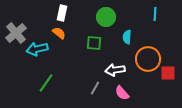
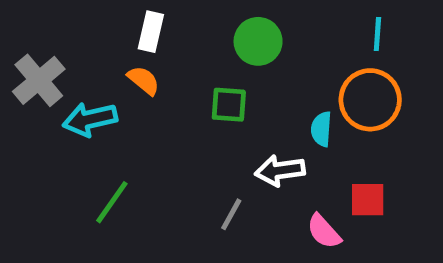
cyan semicircle: (127, 37) -> (321, 129), moved
orange circle: (148, 59) -> (370, 100), moved
red square: (168, 73) -> (368, 200), moved
pink semicircle: (122, 93) -> (324, 231), moved

